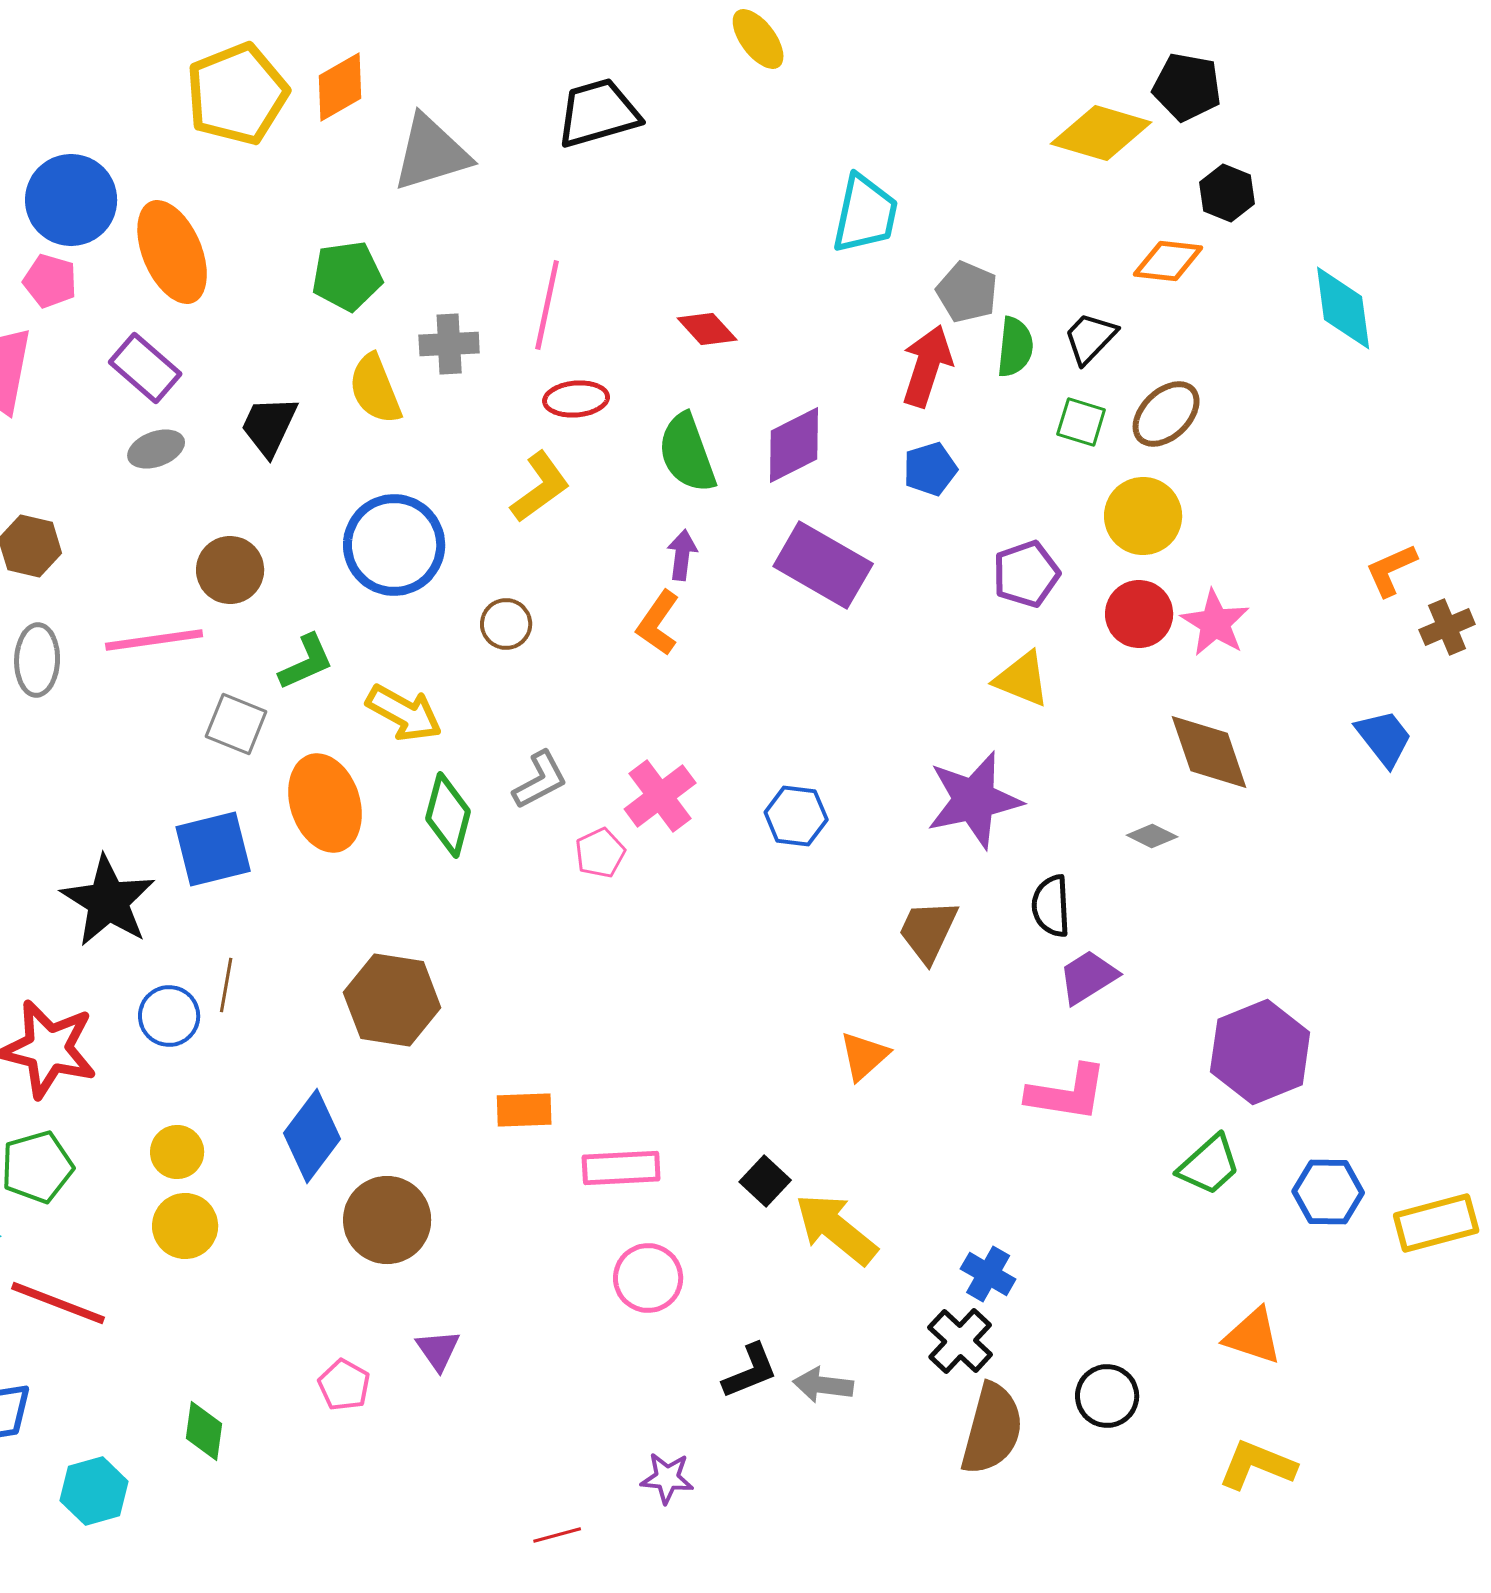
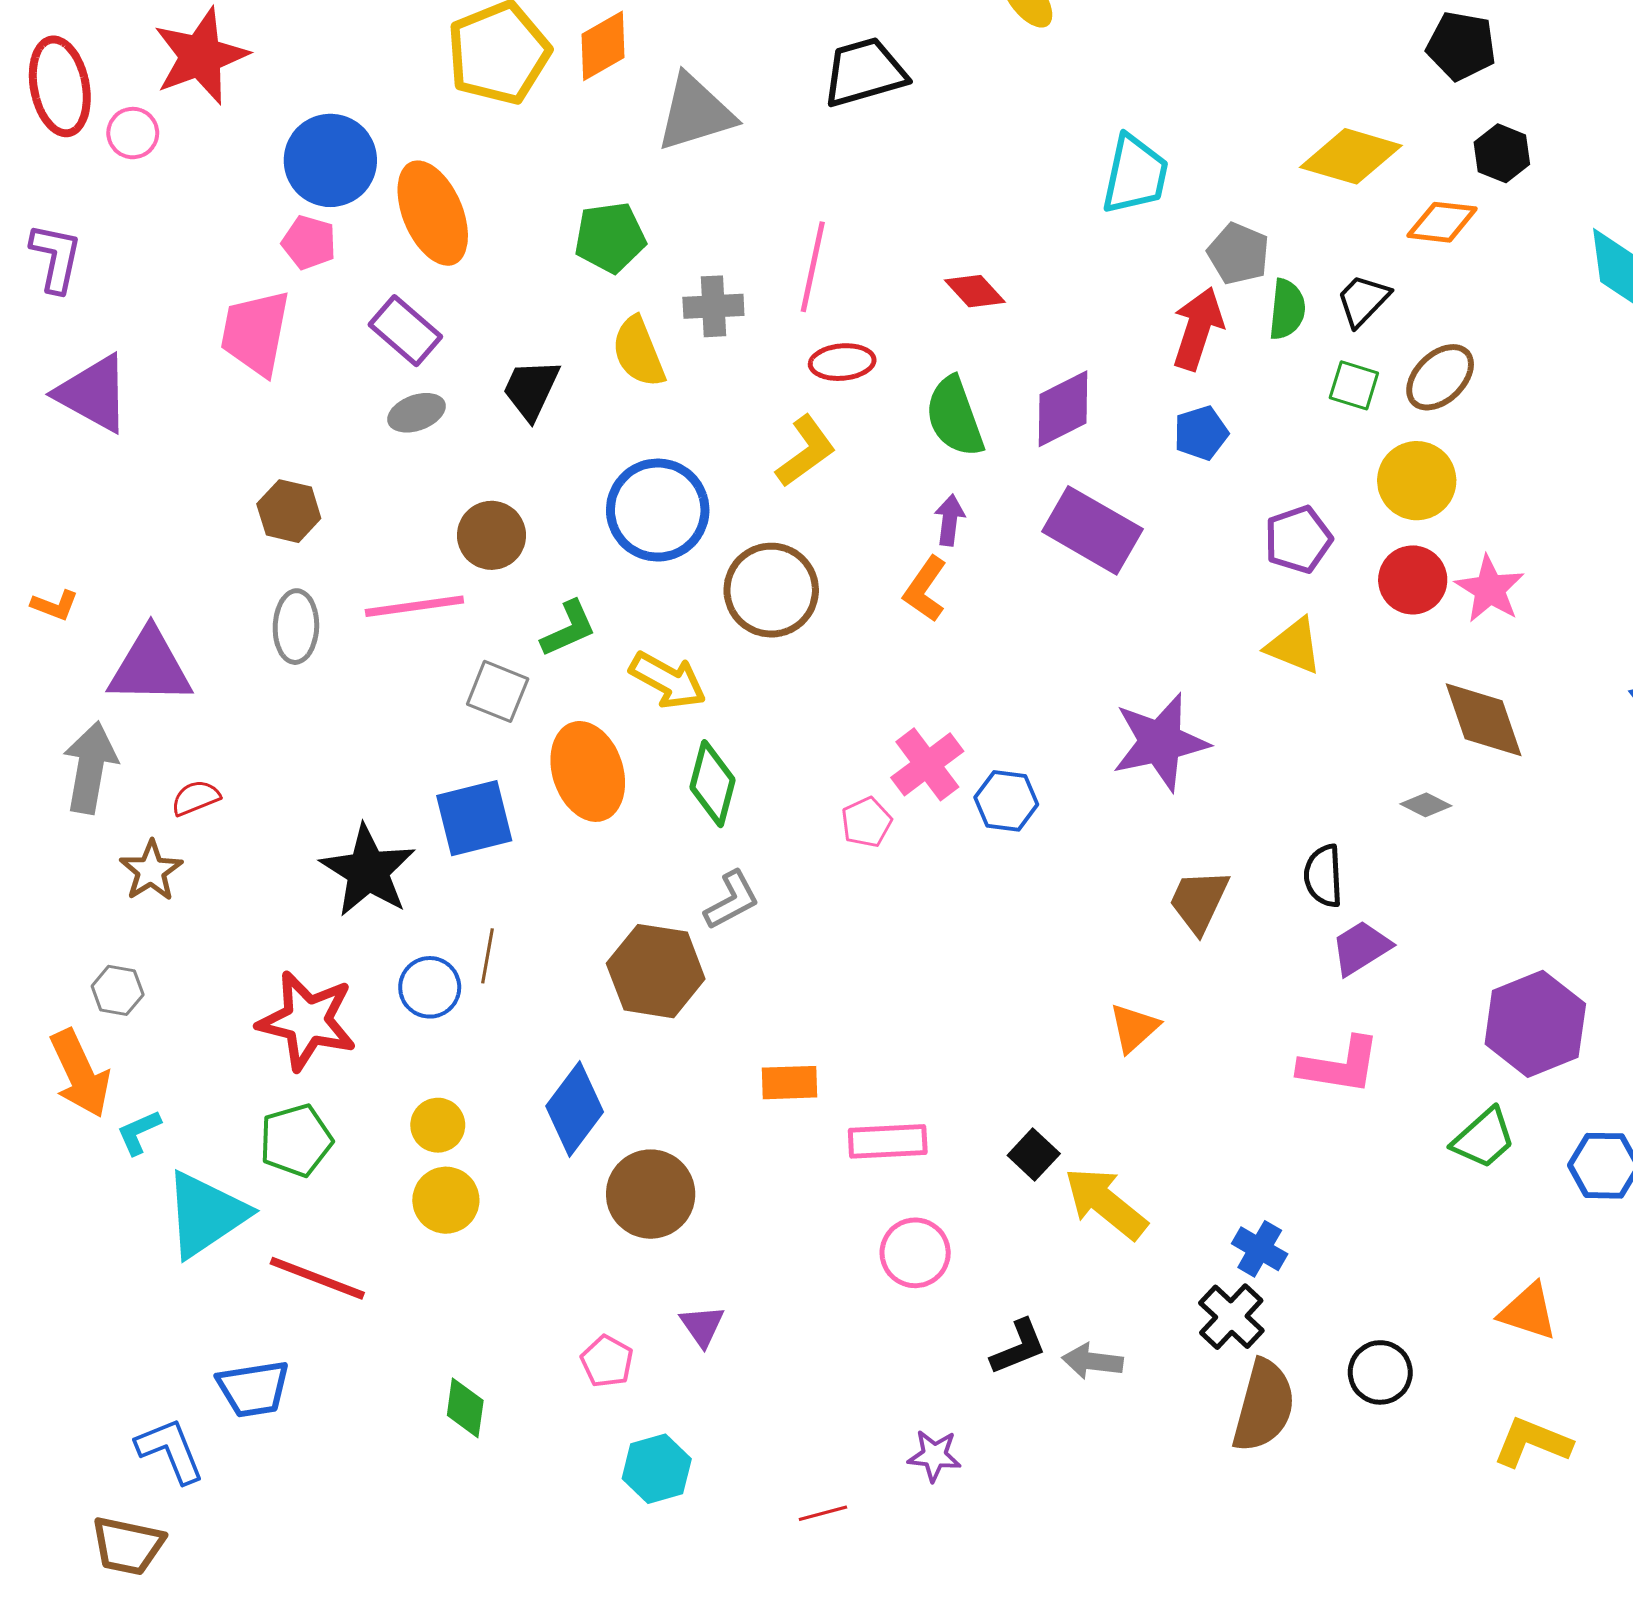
yellow diamond: (1101, 133) -> (1351, 156), moved
brown circle: (506, 624) -> (771, 590), size x1.8
gray L-shape: (540, 780) -> (732, 900), moved
purple star: (974, 800) -> (1160, 742), moved
blue hexagon: (796, 816) -> (1006, 801), moved
cyan hexagon: (94, 1491) -> (657, 1469), moved

